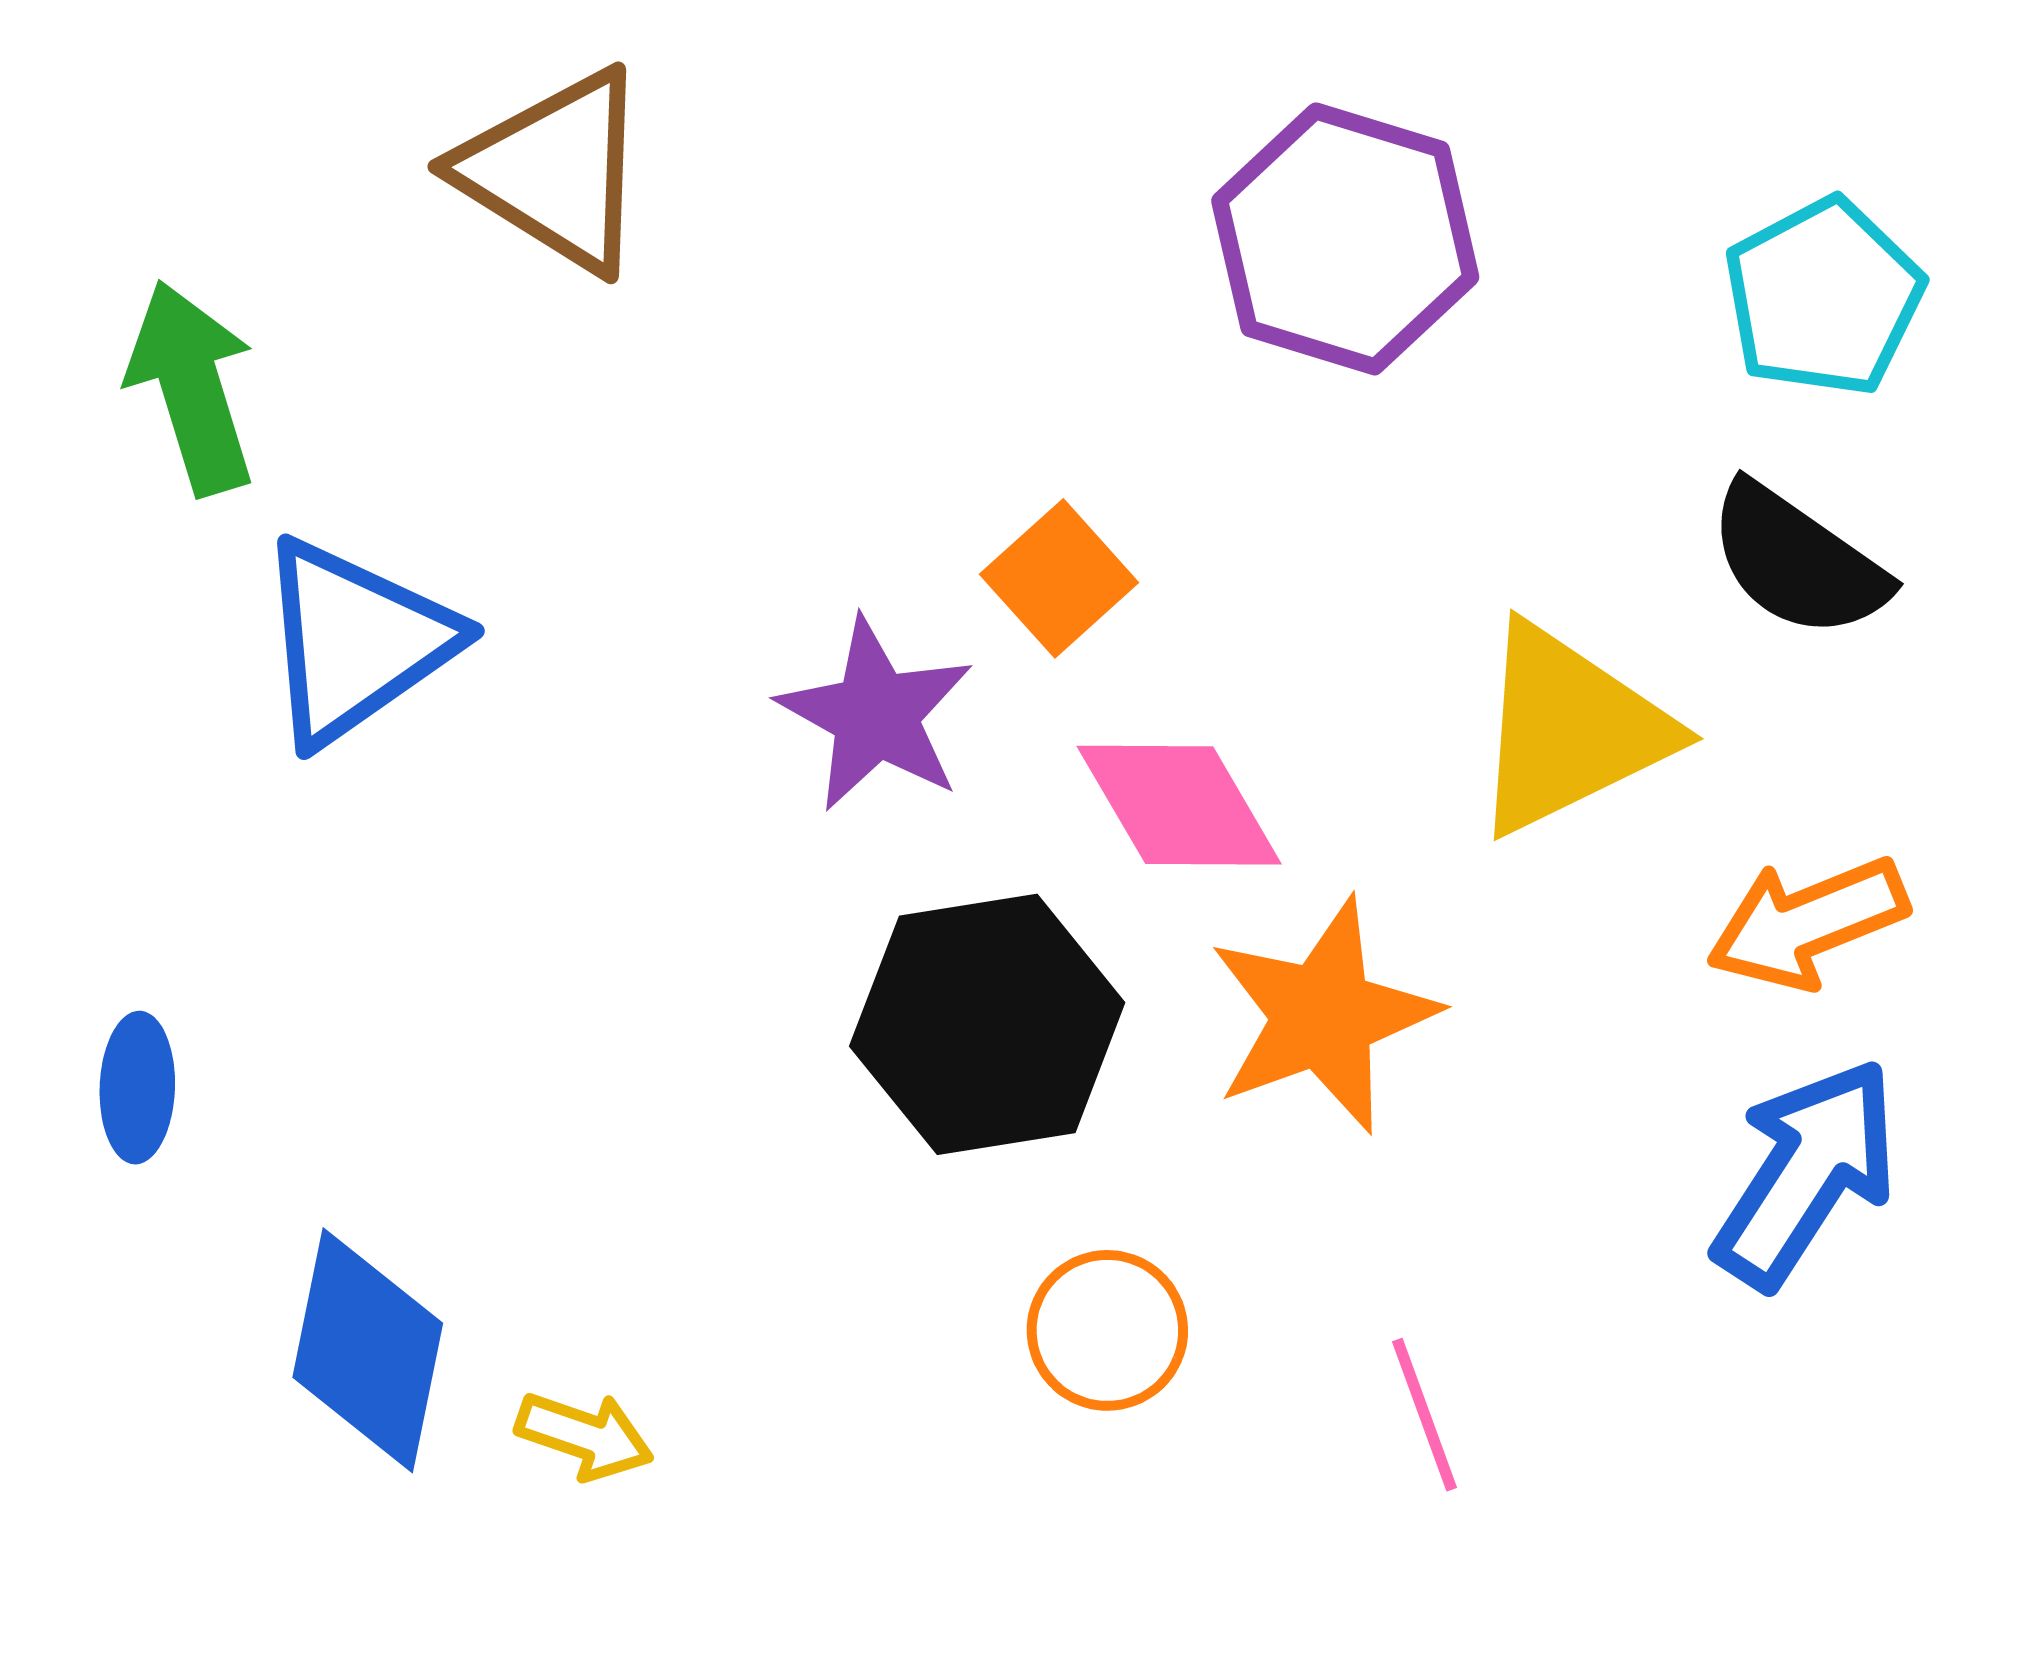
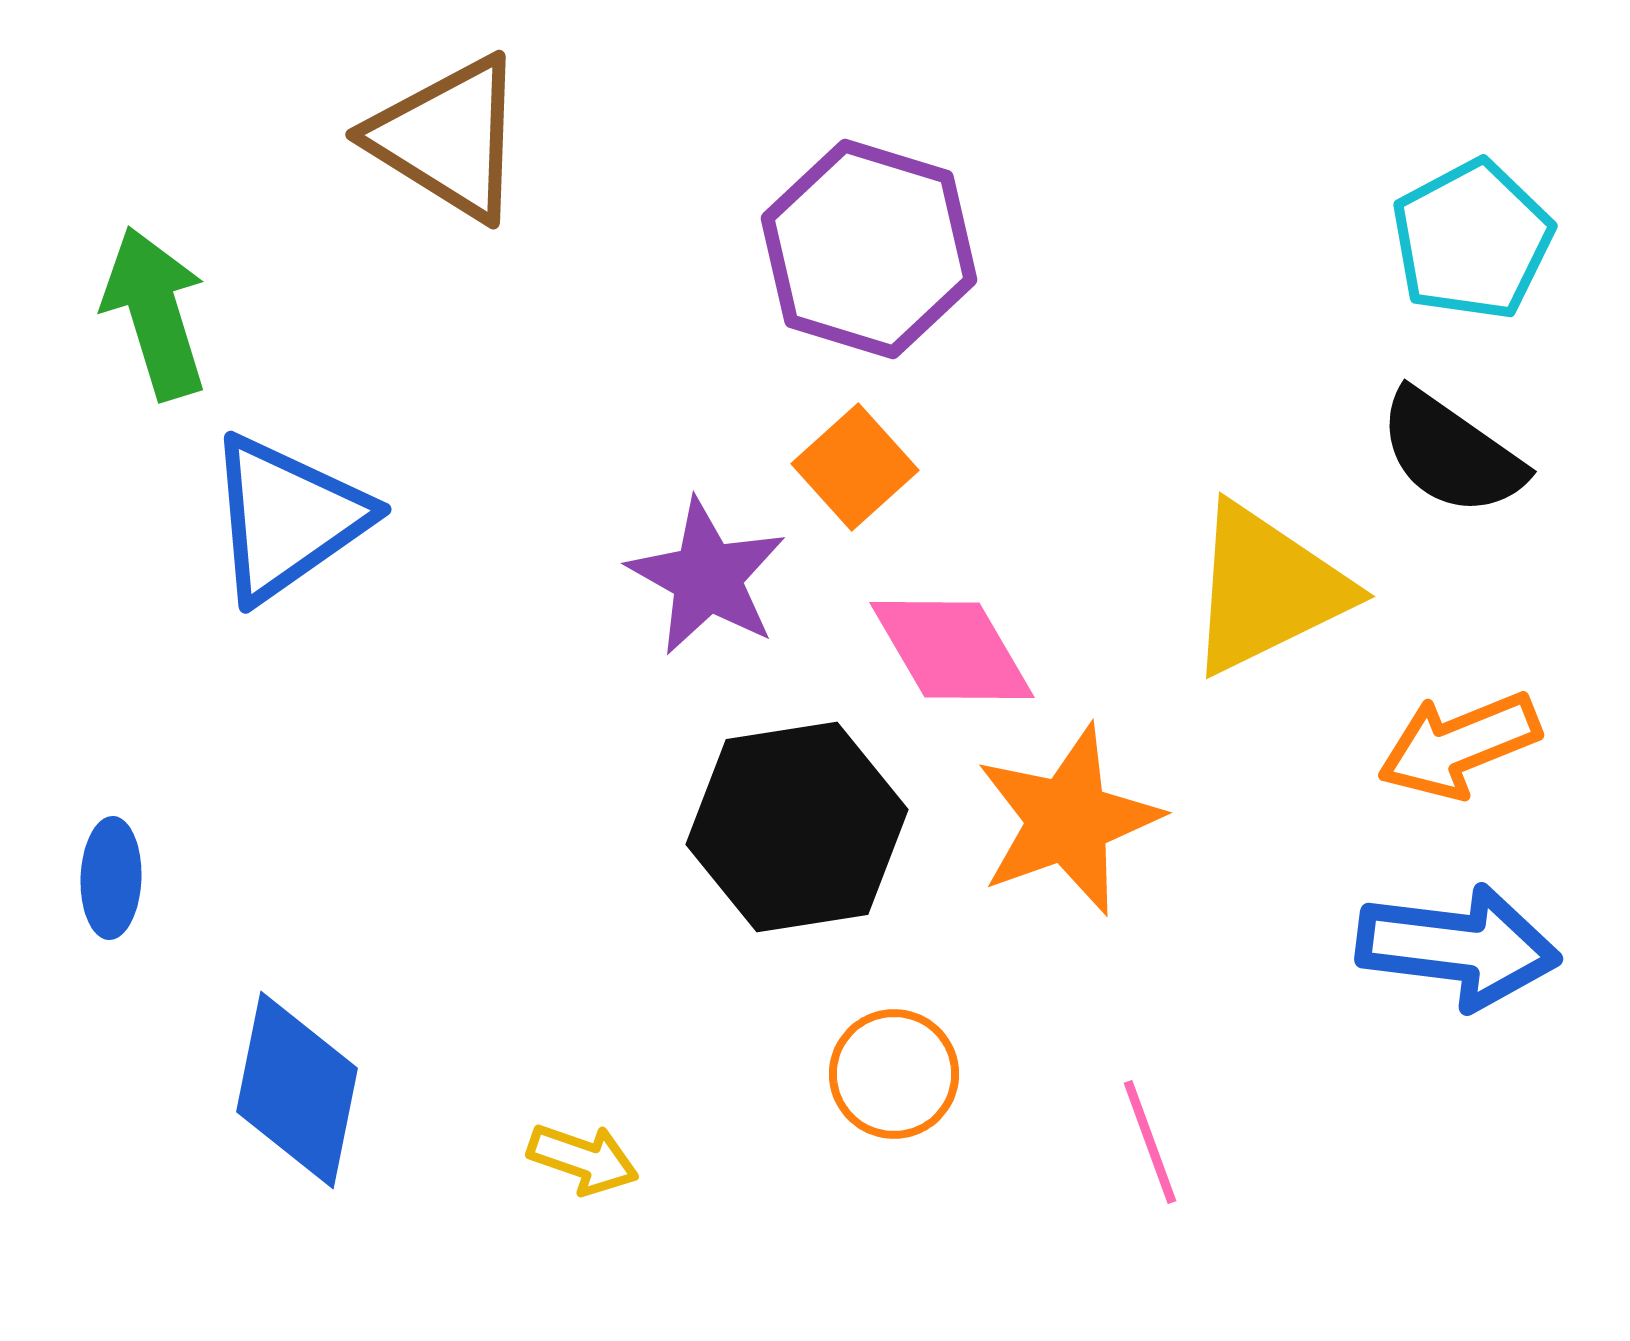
purple hexagon: (1345, 239) -> (869, 249), moved
blue arrow: (1806, 1173) -> (1458, 947), turned 64
yellow arrow: (585, 1436) -> (583, 1159), moved

